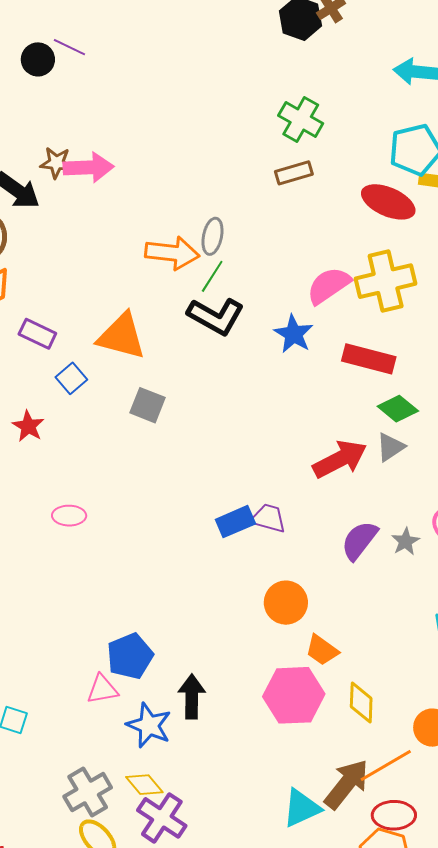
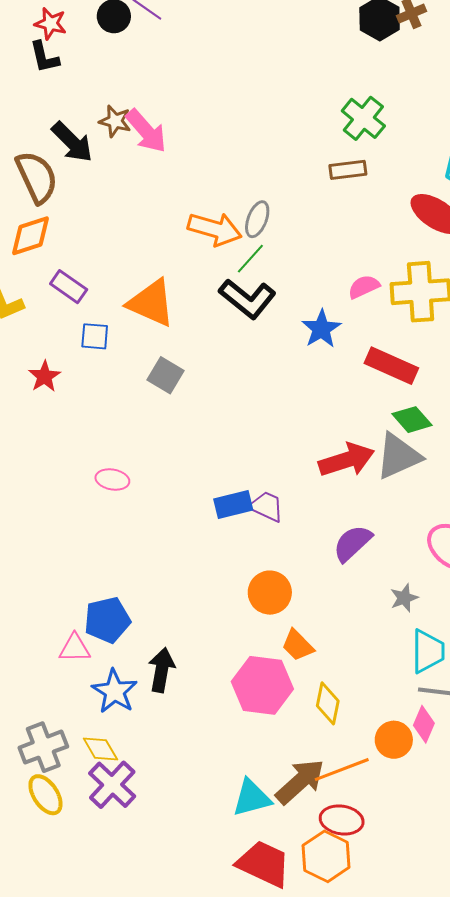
pink arrow: (88, 167) -> (146, 131), turned 42
pink semicircle: (329, 285) -> (364, 287), size x0.7
blue square: (71, 378) -> (95, 336), turned 36
gray triangle: (390, 447) -> (398, 456), size x1.6
pink ellipse: (69, 516) -> (112, 479), moved
gray star: (405, 541) -> (404, 598), moved

